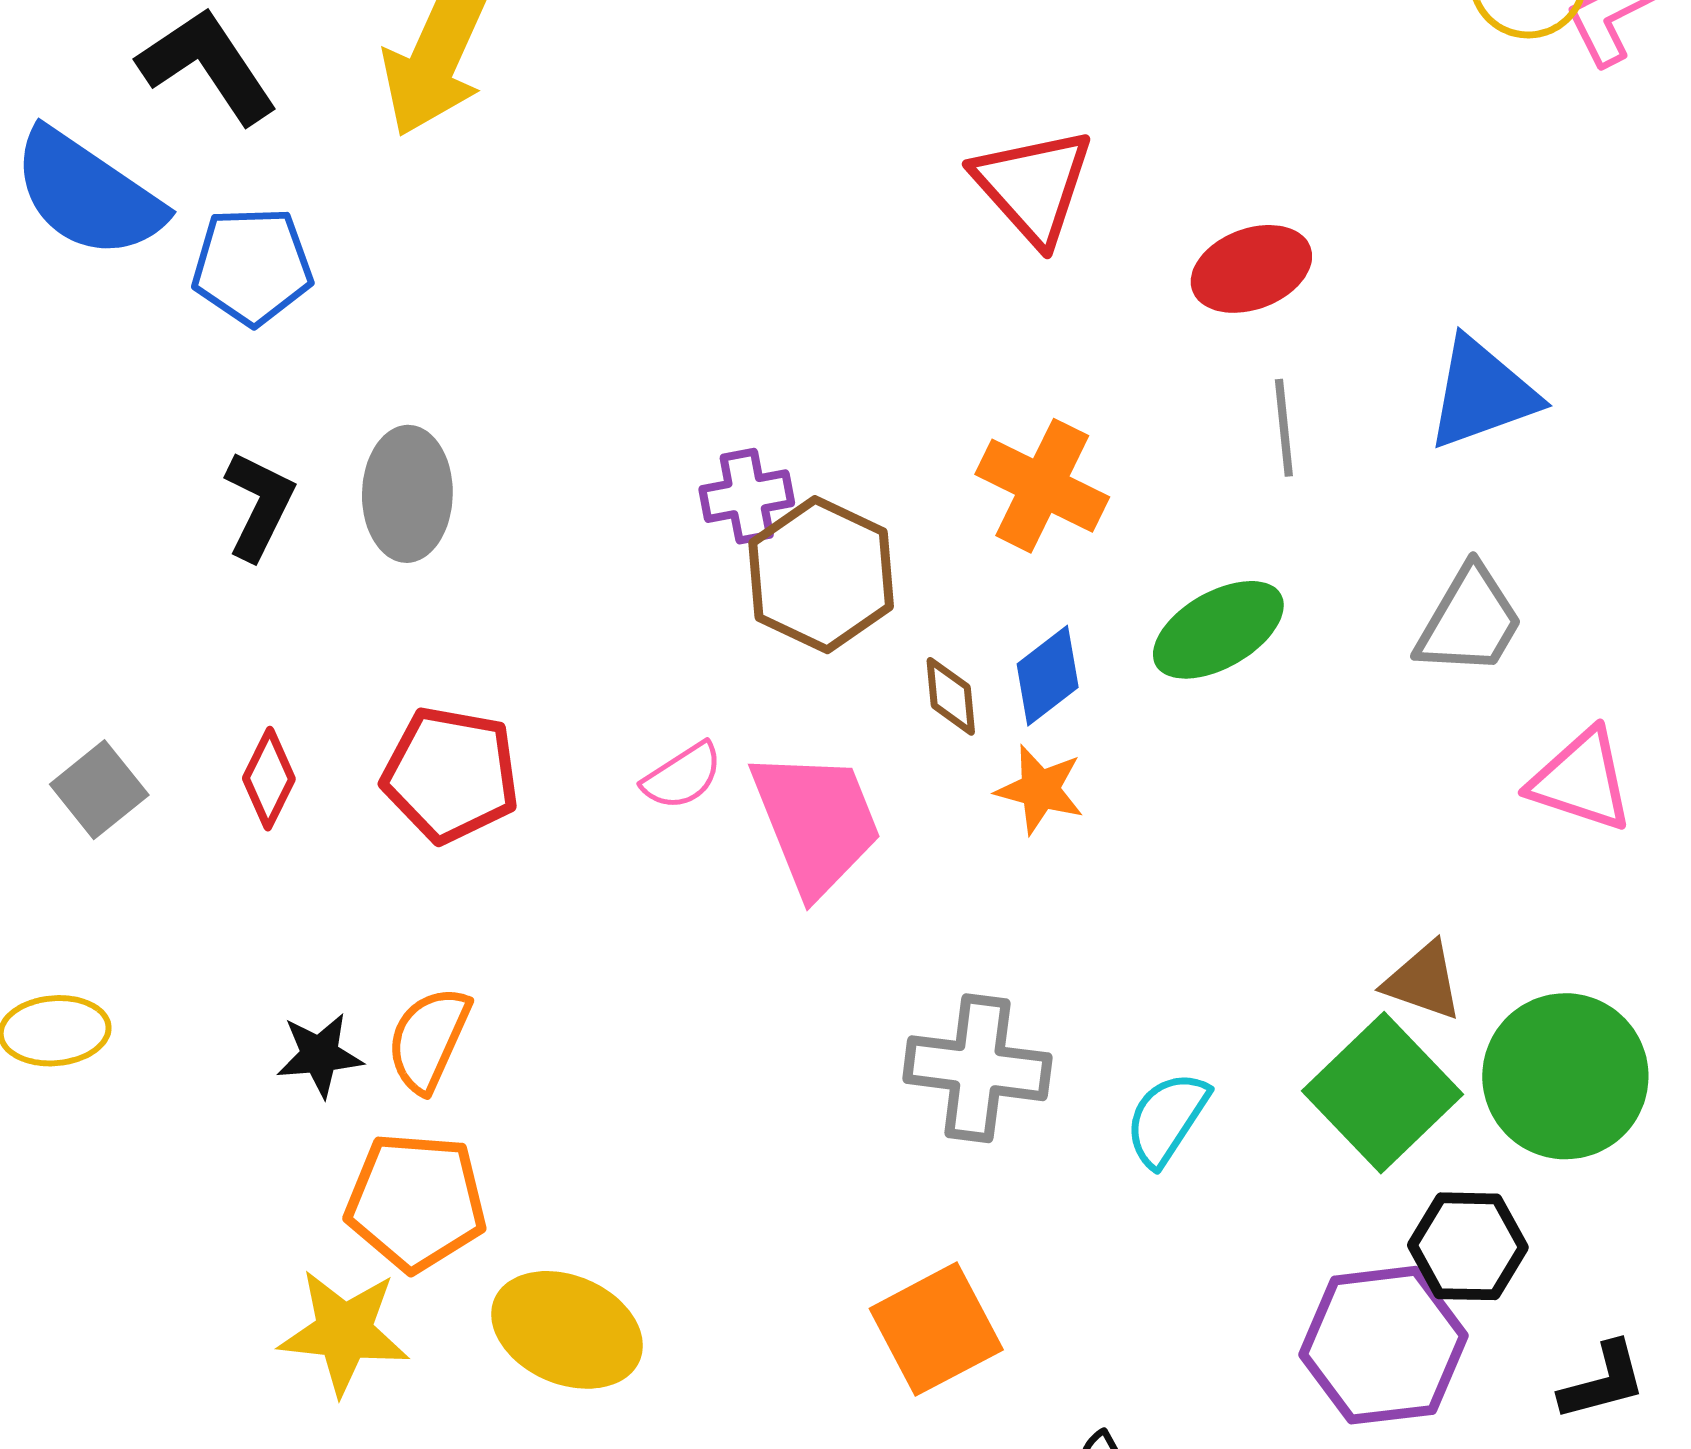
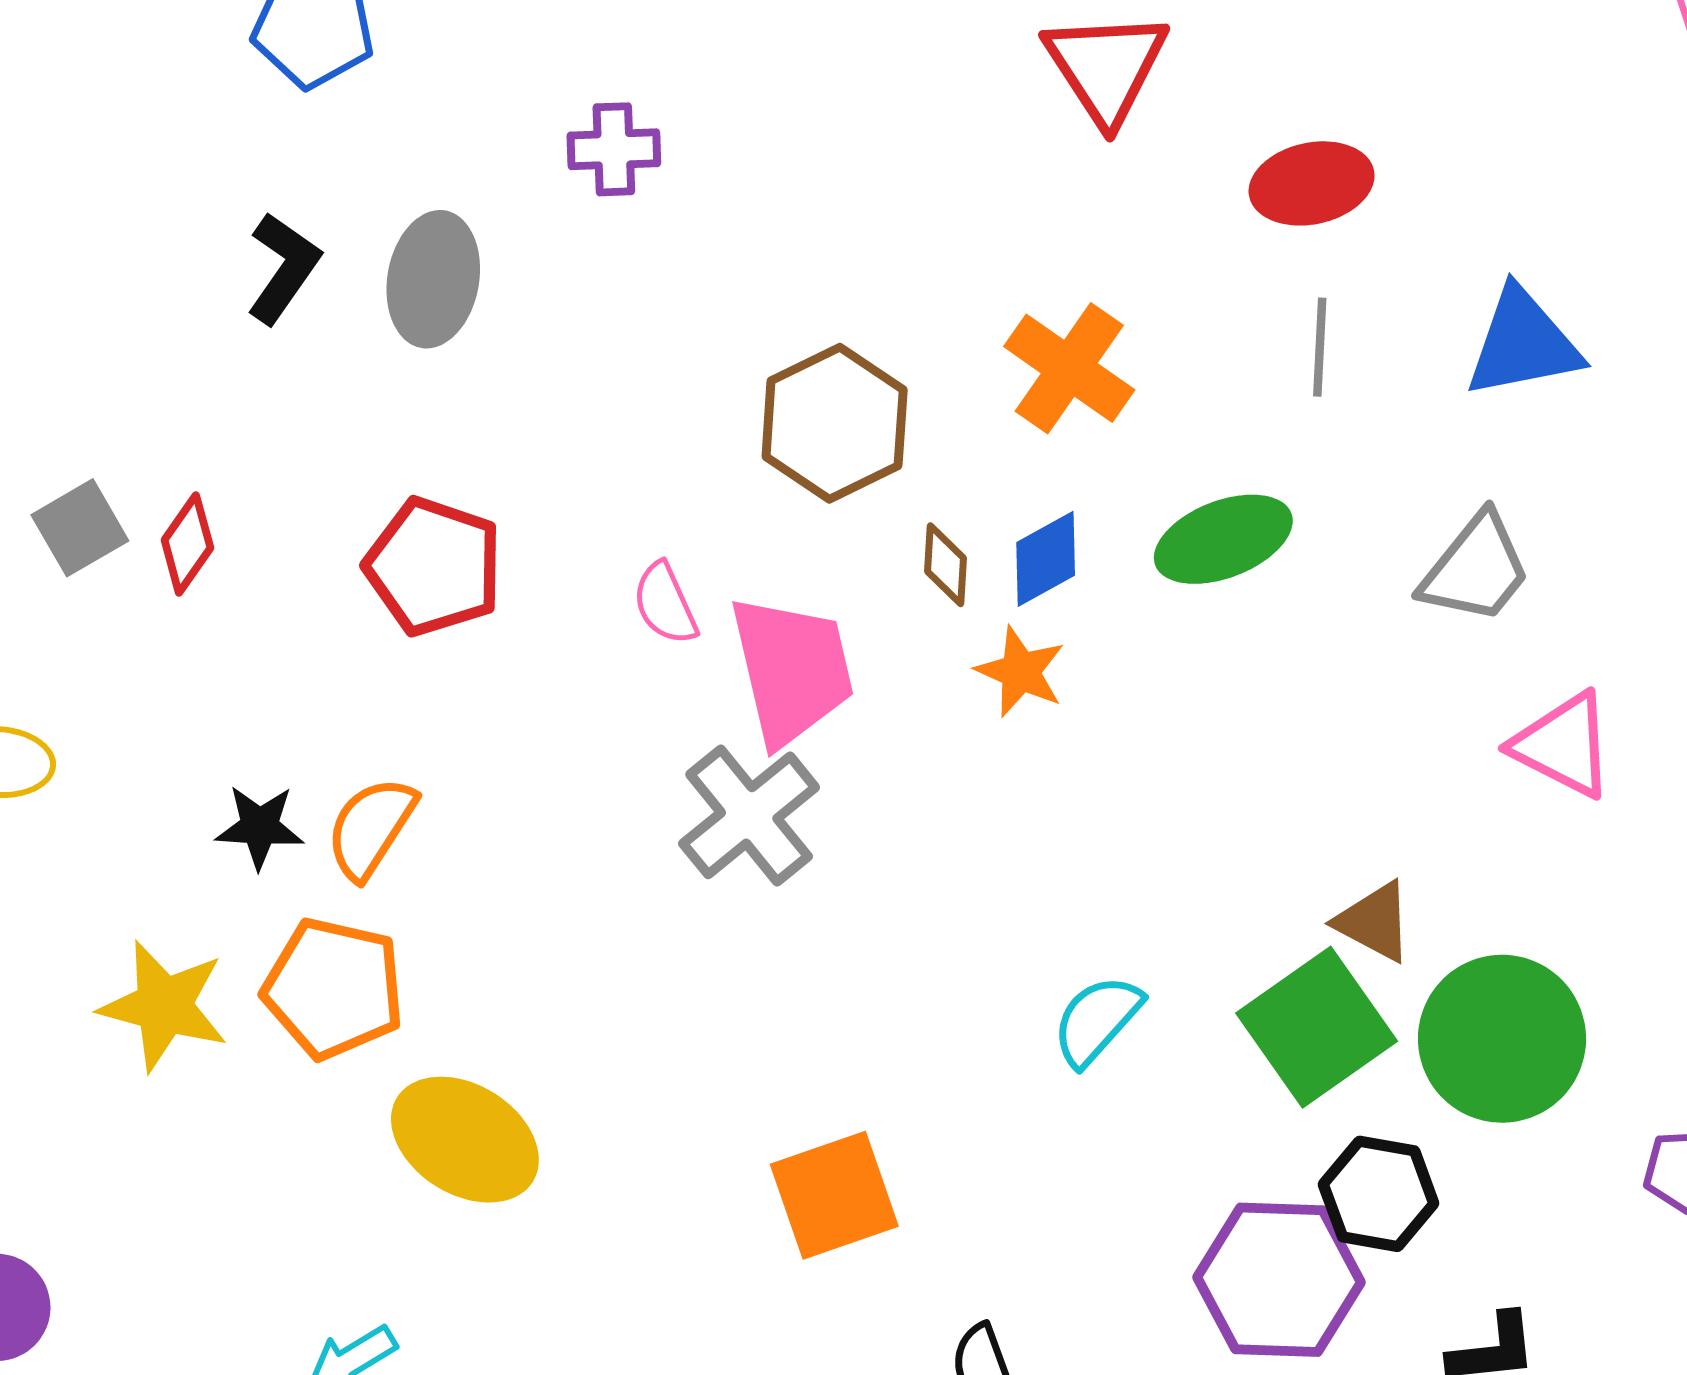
purple cross: (747, 496) -> (614, 149), moved
pink semicircle: (682, 776) -> (665, 604), turned 90
red diamond: (269, 779) -> (187, 544), moved
gray cross: (977, 1068) -> (749, 815), moved, turned 35
yellow star: (344, 1332) -> (164, 1006), moved

